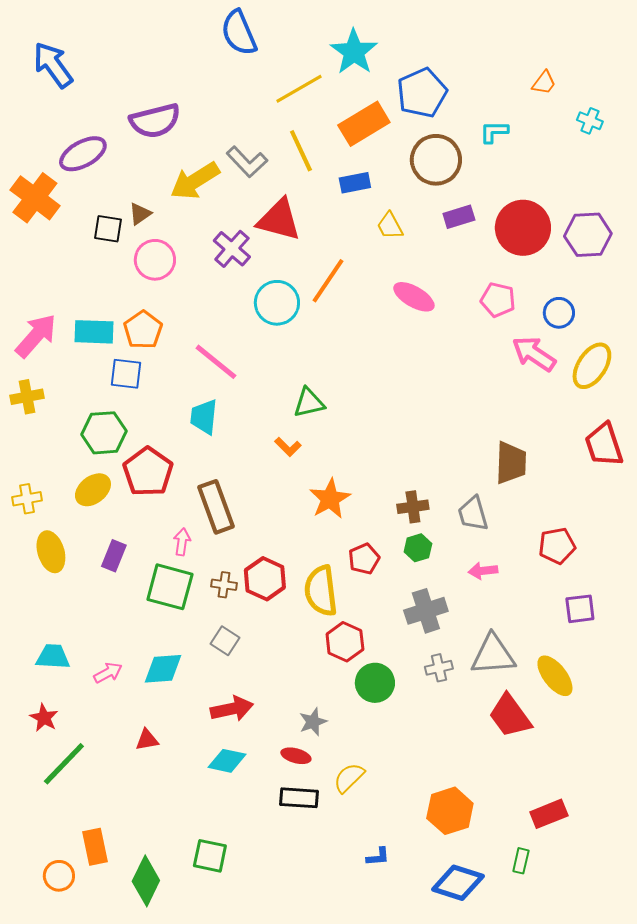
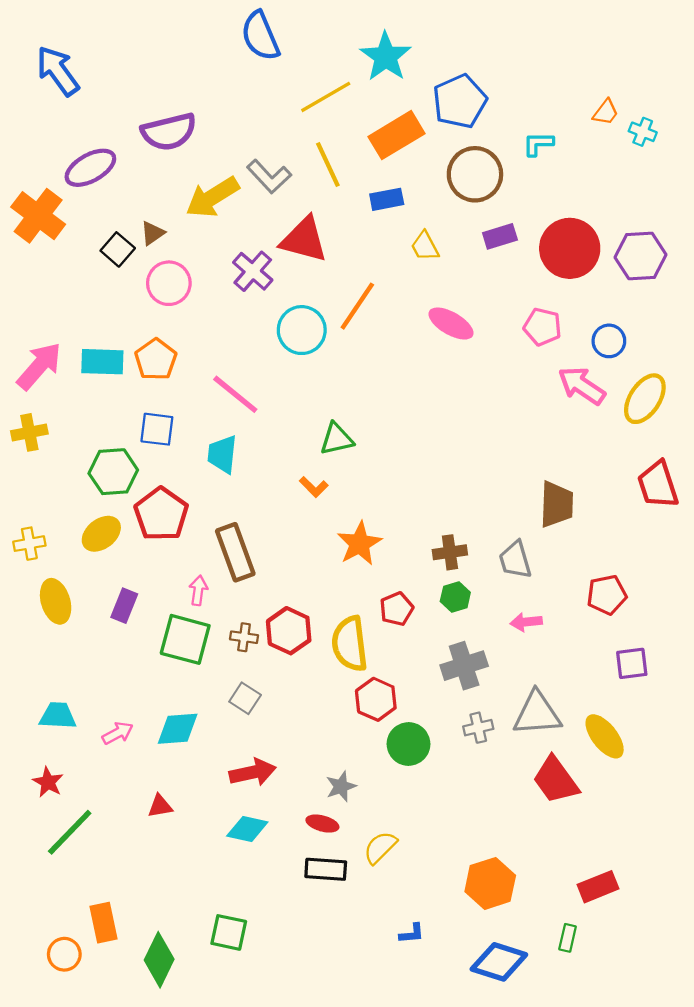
orange trapezoid: (544, 83) -> (606, 112), moved
black square: (108, 229) -> (118, 249), turned 32
blue square: (126, 374) -> (157, 429), moved

